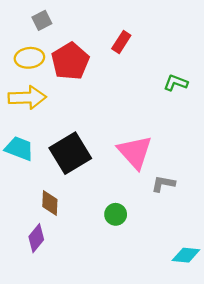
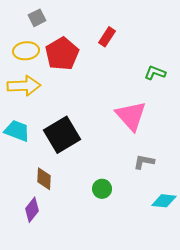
pink triangle: (135, 152) -> (131, 116), moved
cyan diamond: (186, 255) -> (164, 201), moved

